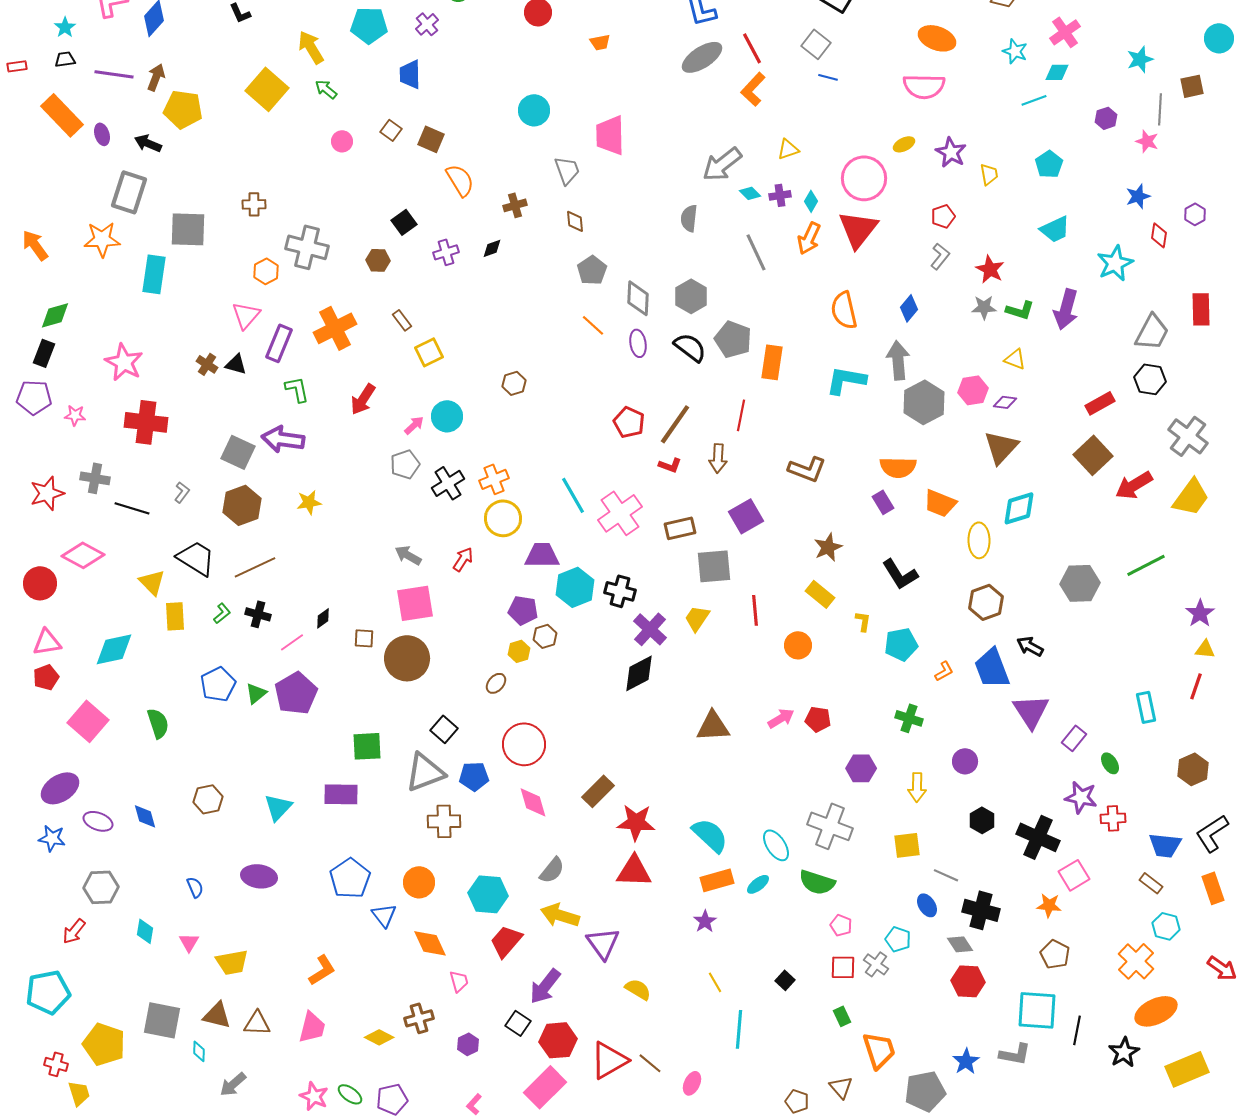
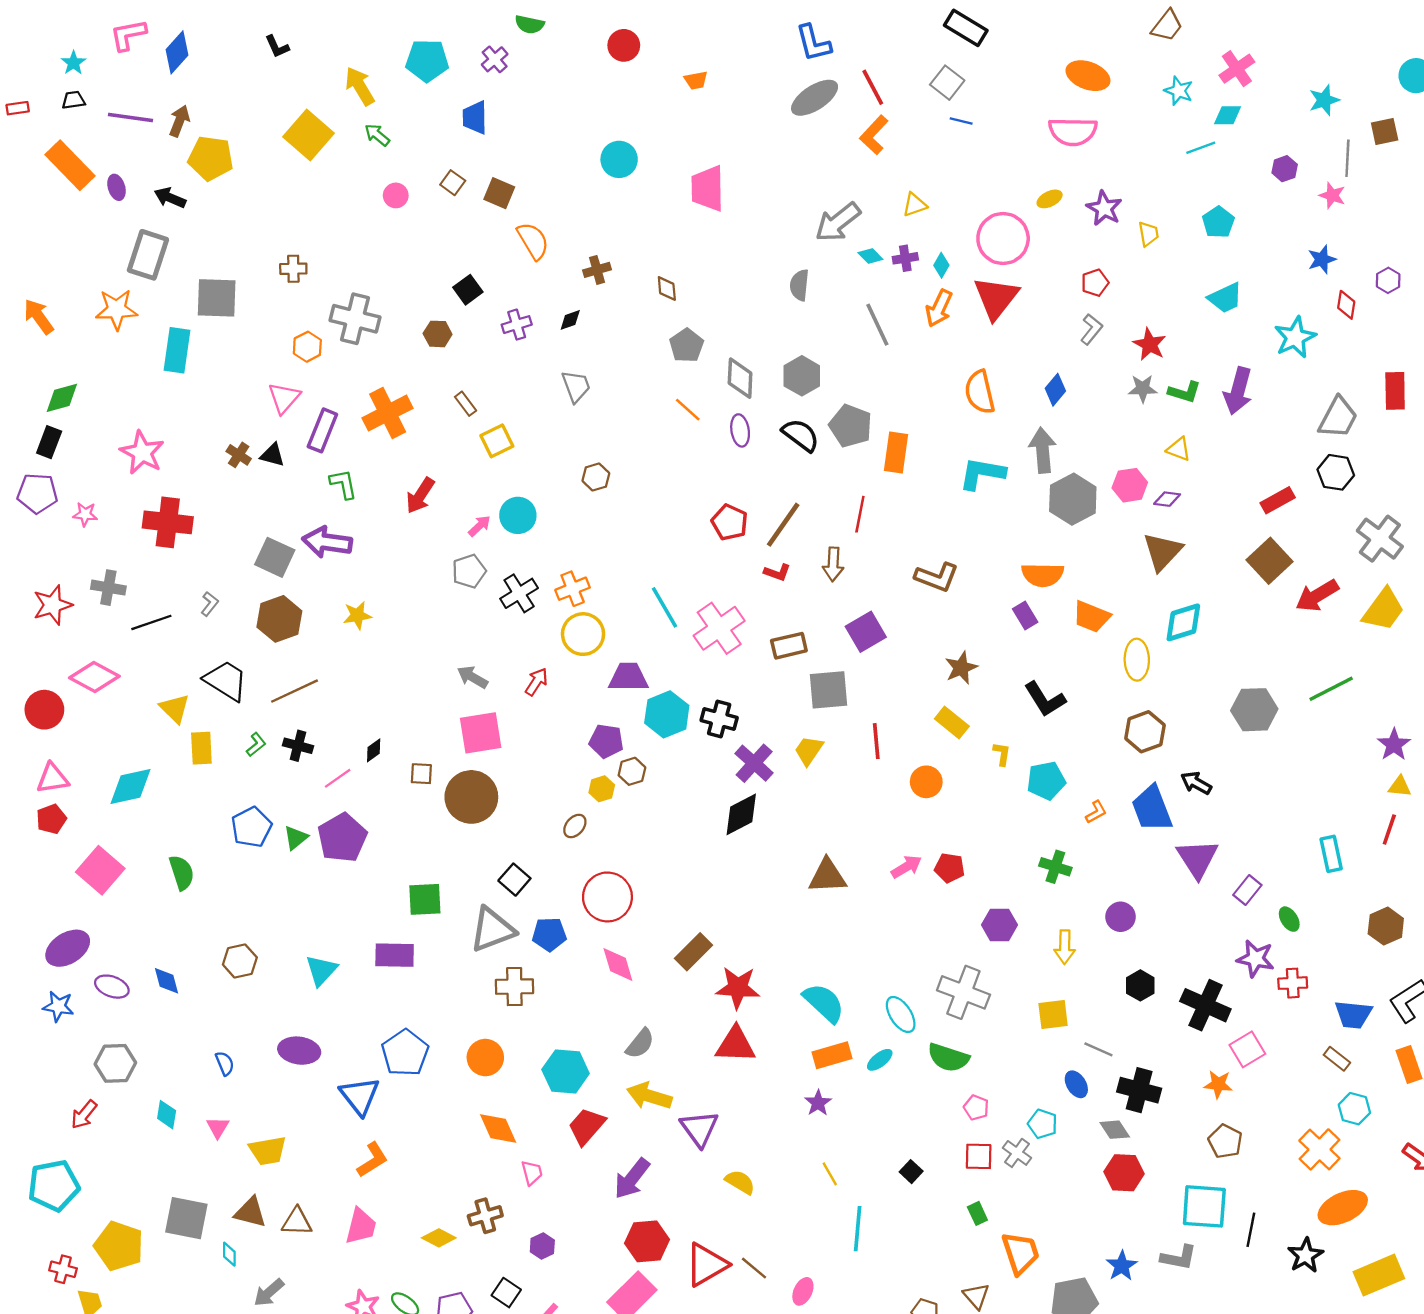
gray trapezoid: (567, 170) -> (576, 386), moved
black line: (132, 508) -> (151, 622), turned -36
blue triangle: (384, 915) -> (360, 1096), moved, size x1.4
black square: (518, 1023) -> (506, 1293), moved

